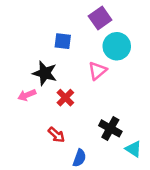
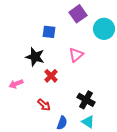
cyan circle: (117, 46) -> (104, 29), moved
pink arrow: (27, 95) -> (16, 84), moved
cyan triangle: (133, 149) -> (88, 122), moved

